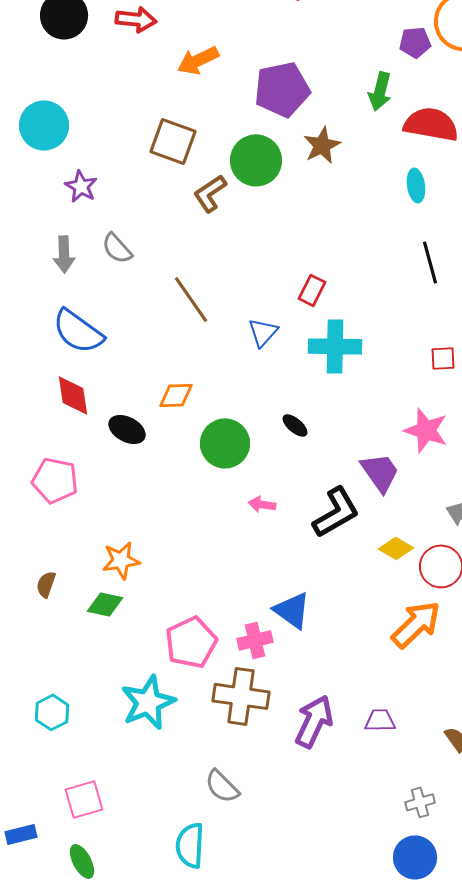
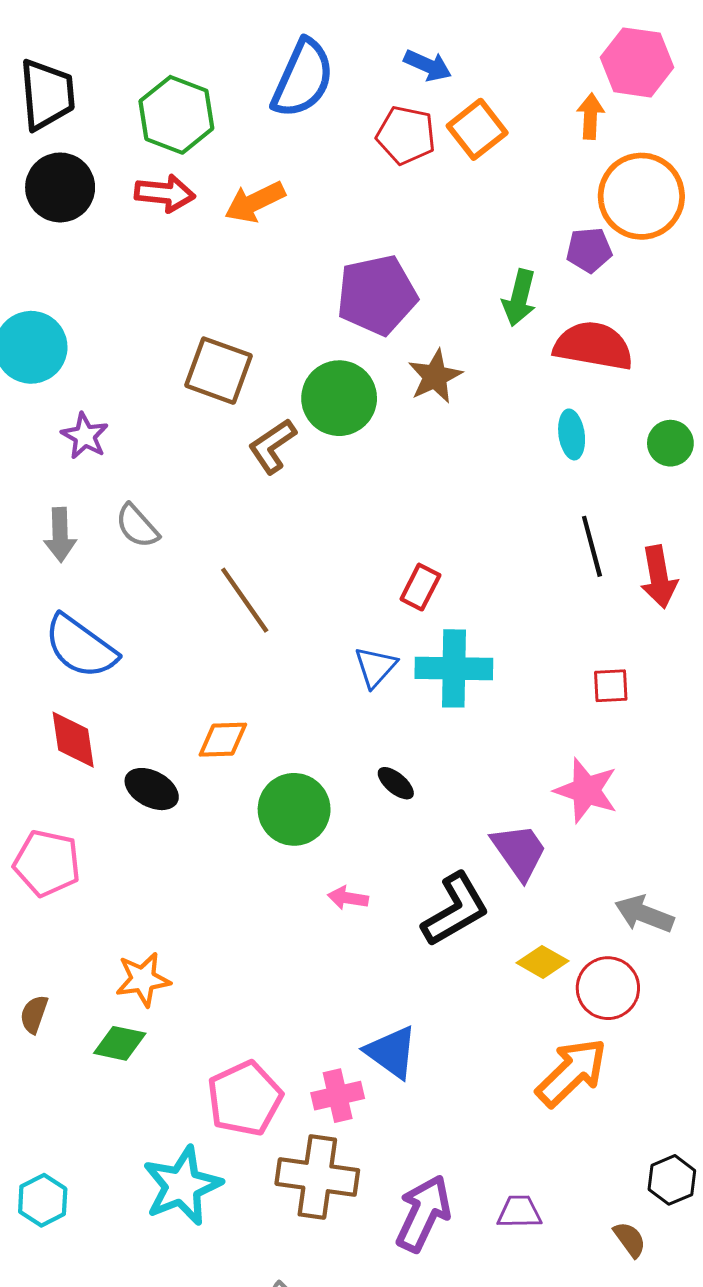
purple pentagon: (415, 42) -> (589, 250), moved
orange arrow: (198, 60) -> (255, 202), moved
blue triangle: (263, 332) -> (375, 667), moved

